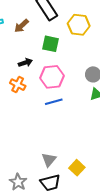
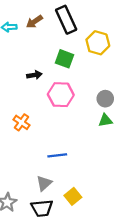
brown arrow: (21, 26) -> (34, 22), moved
orange cross: (18, 85) -> (22, 122), moved
blue line: (54, 102) -> (57, 155), moved

